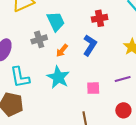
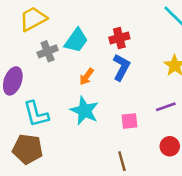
red cross: (100, 18) -> (119, 38), moved
cyan trapezoid: (56, 21) -> (76, 40), turned 65
gray cross: (39, 39) -> (48, 51), moved

